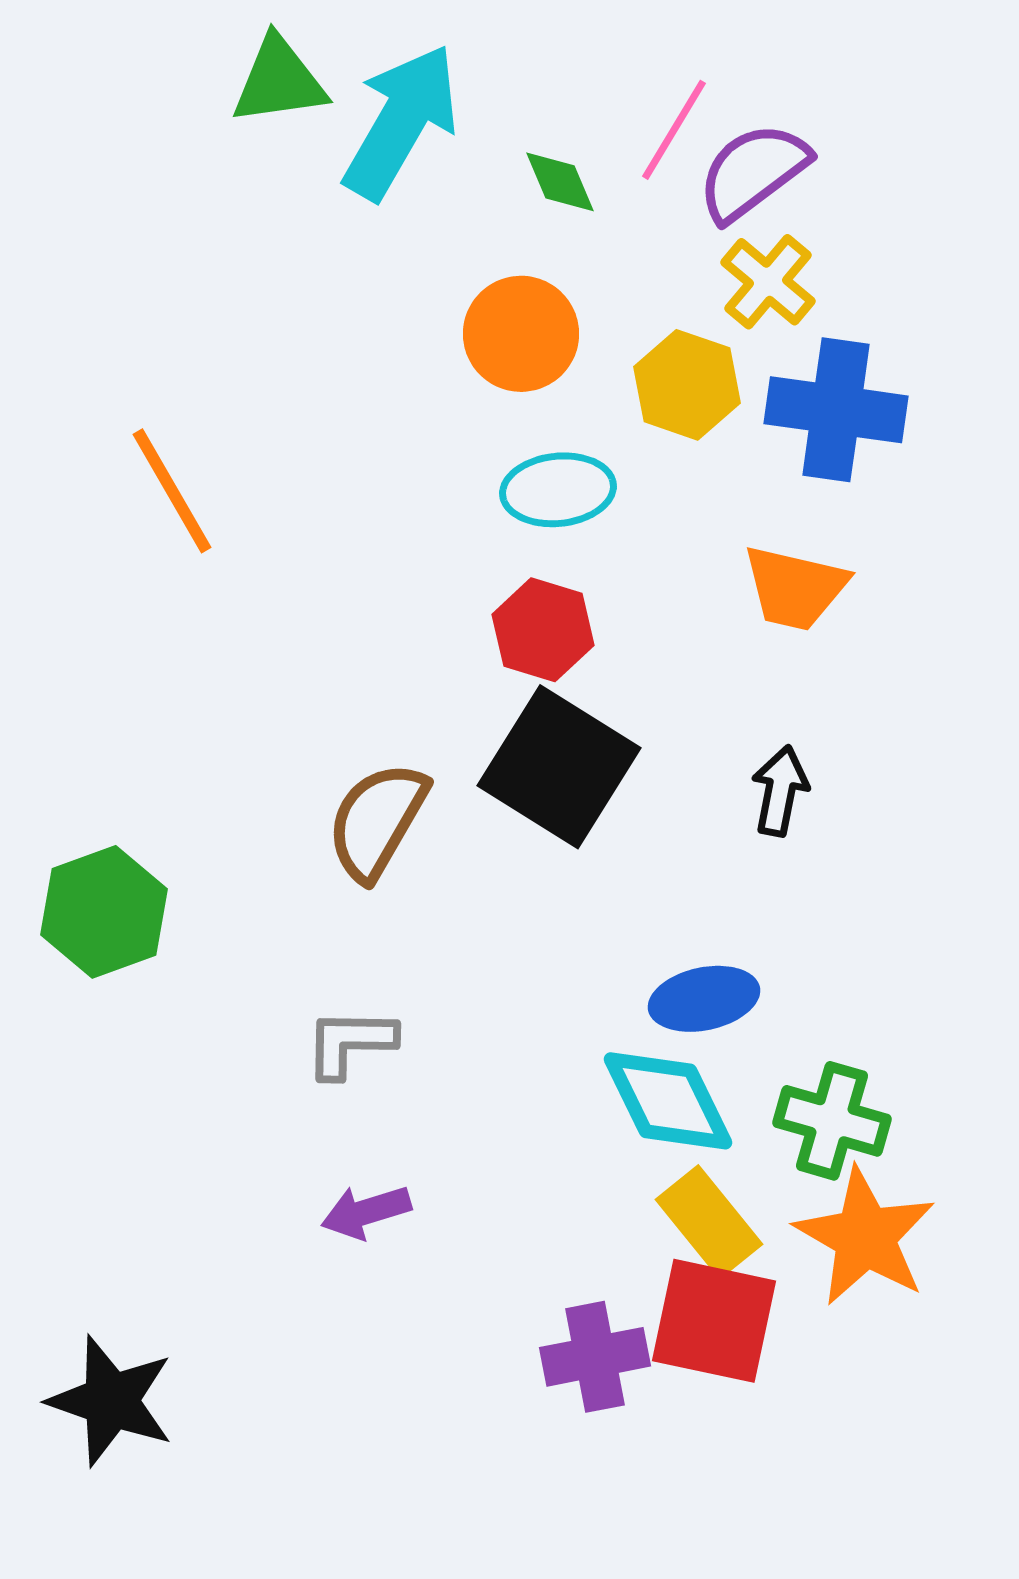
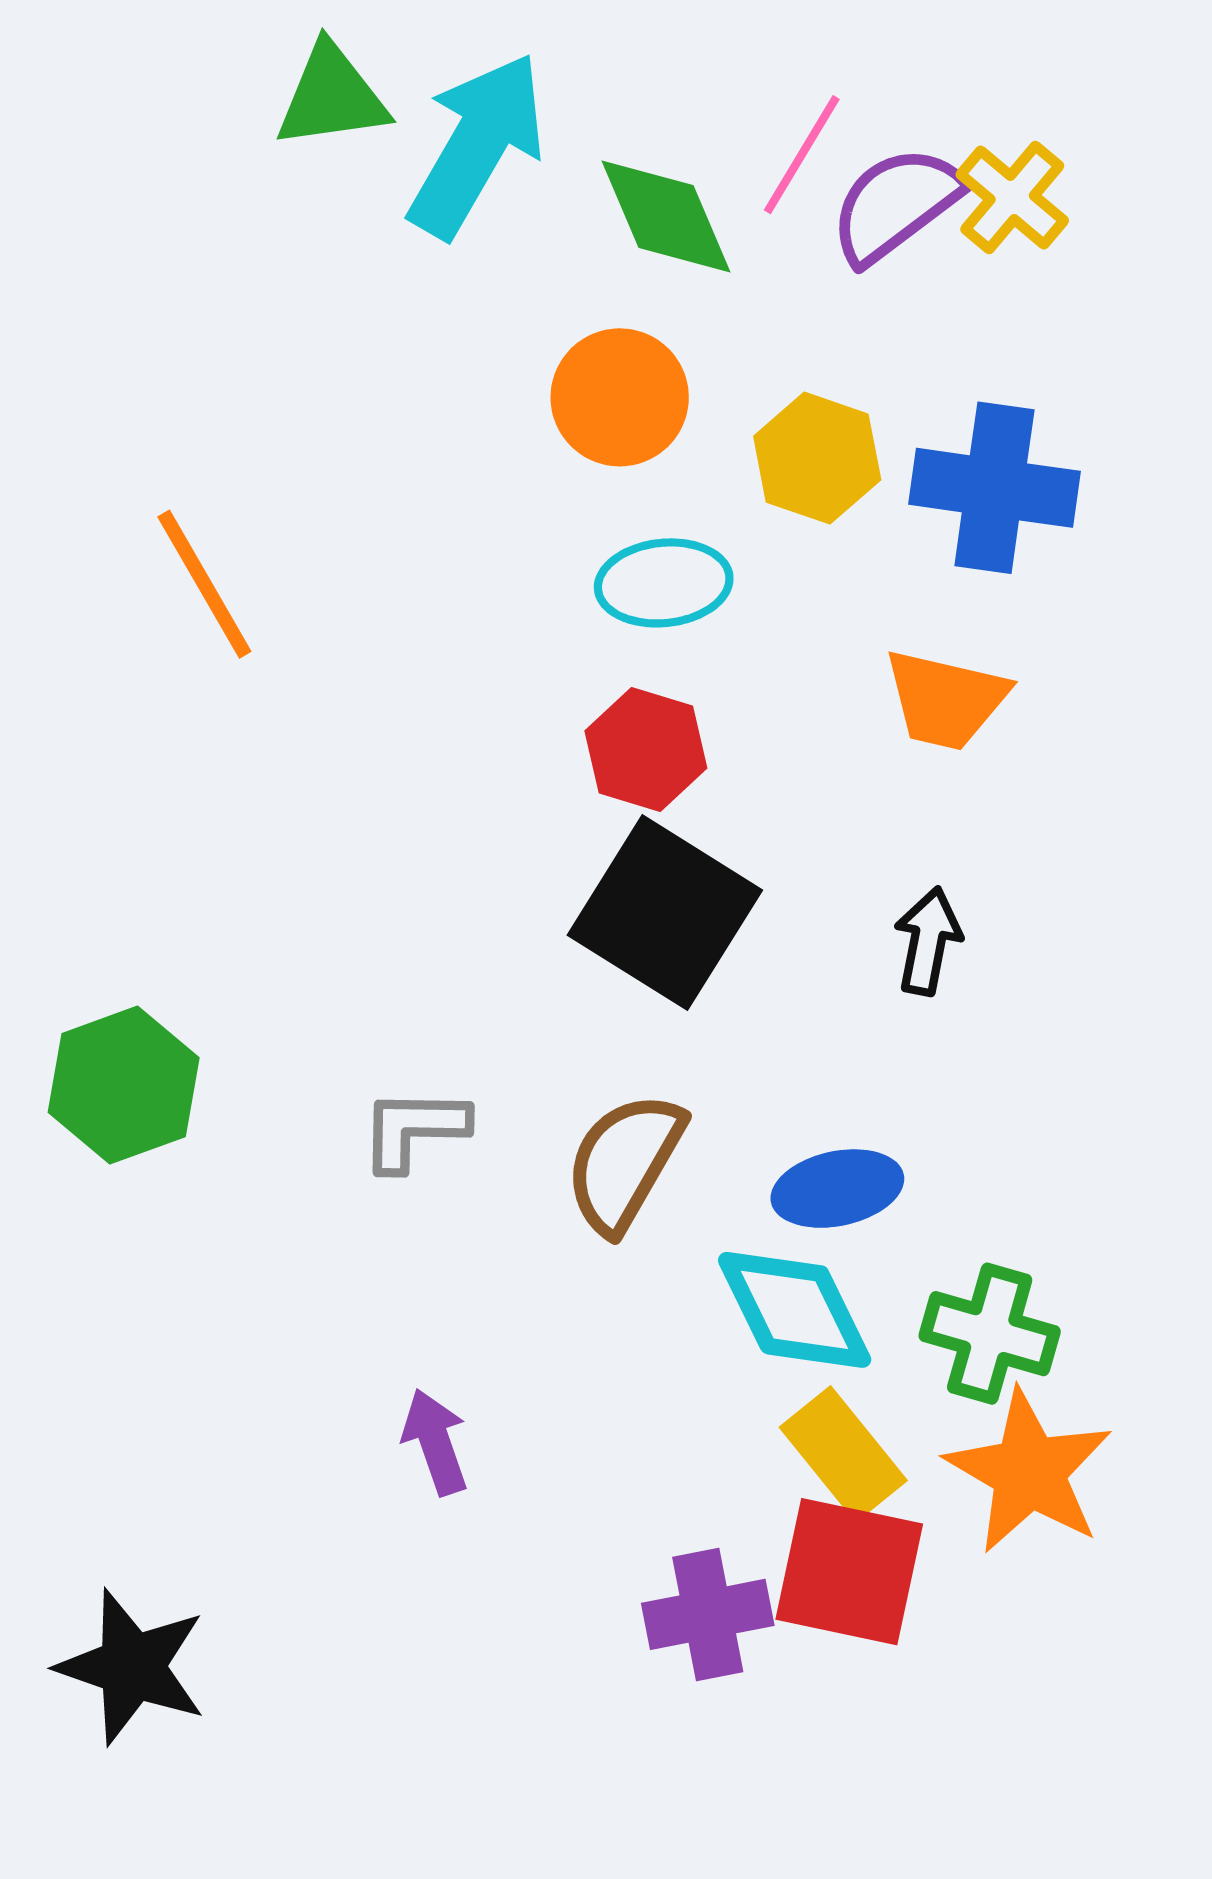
green diamond: (560, 182) -> (666, 217), size x1.6
yellow cross: (768, 282) -> (1012, 197), moved
brown semicircle: (377, 821) -> (624, 1162), moved
gray L-shape: (350, 1043) -> (414, 1129), moved
purple arrow: (366, 1212) -> (435, 1442), turned 88

